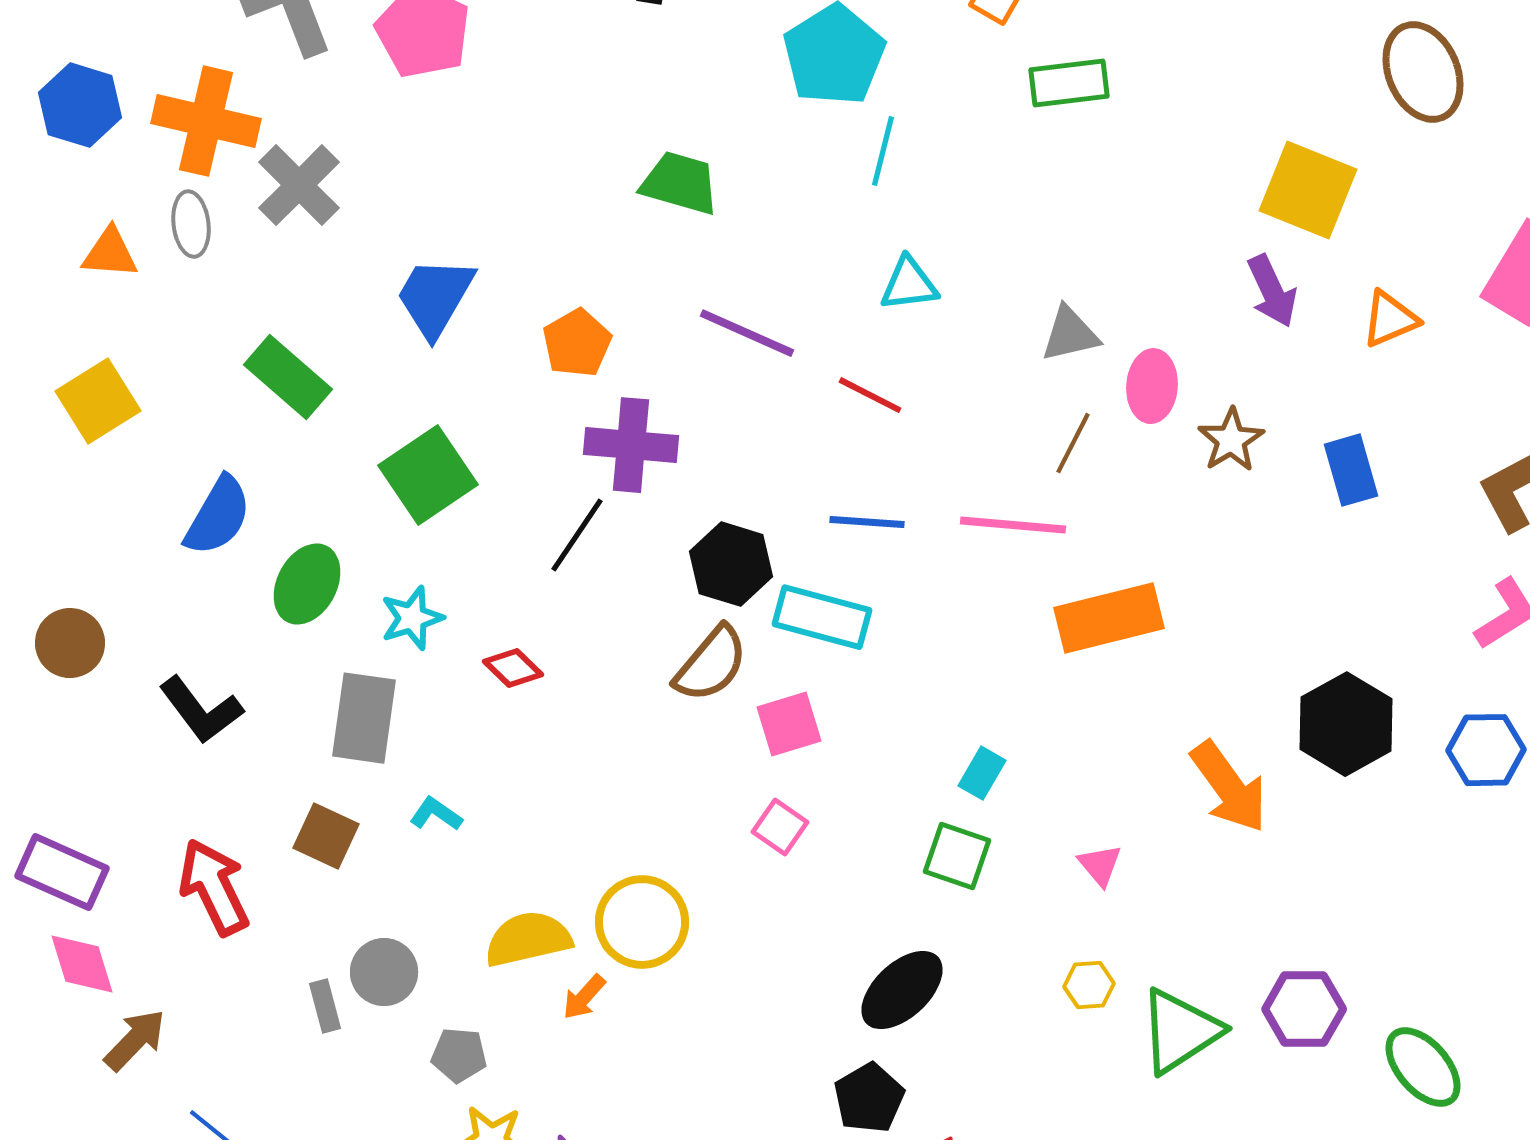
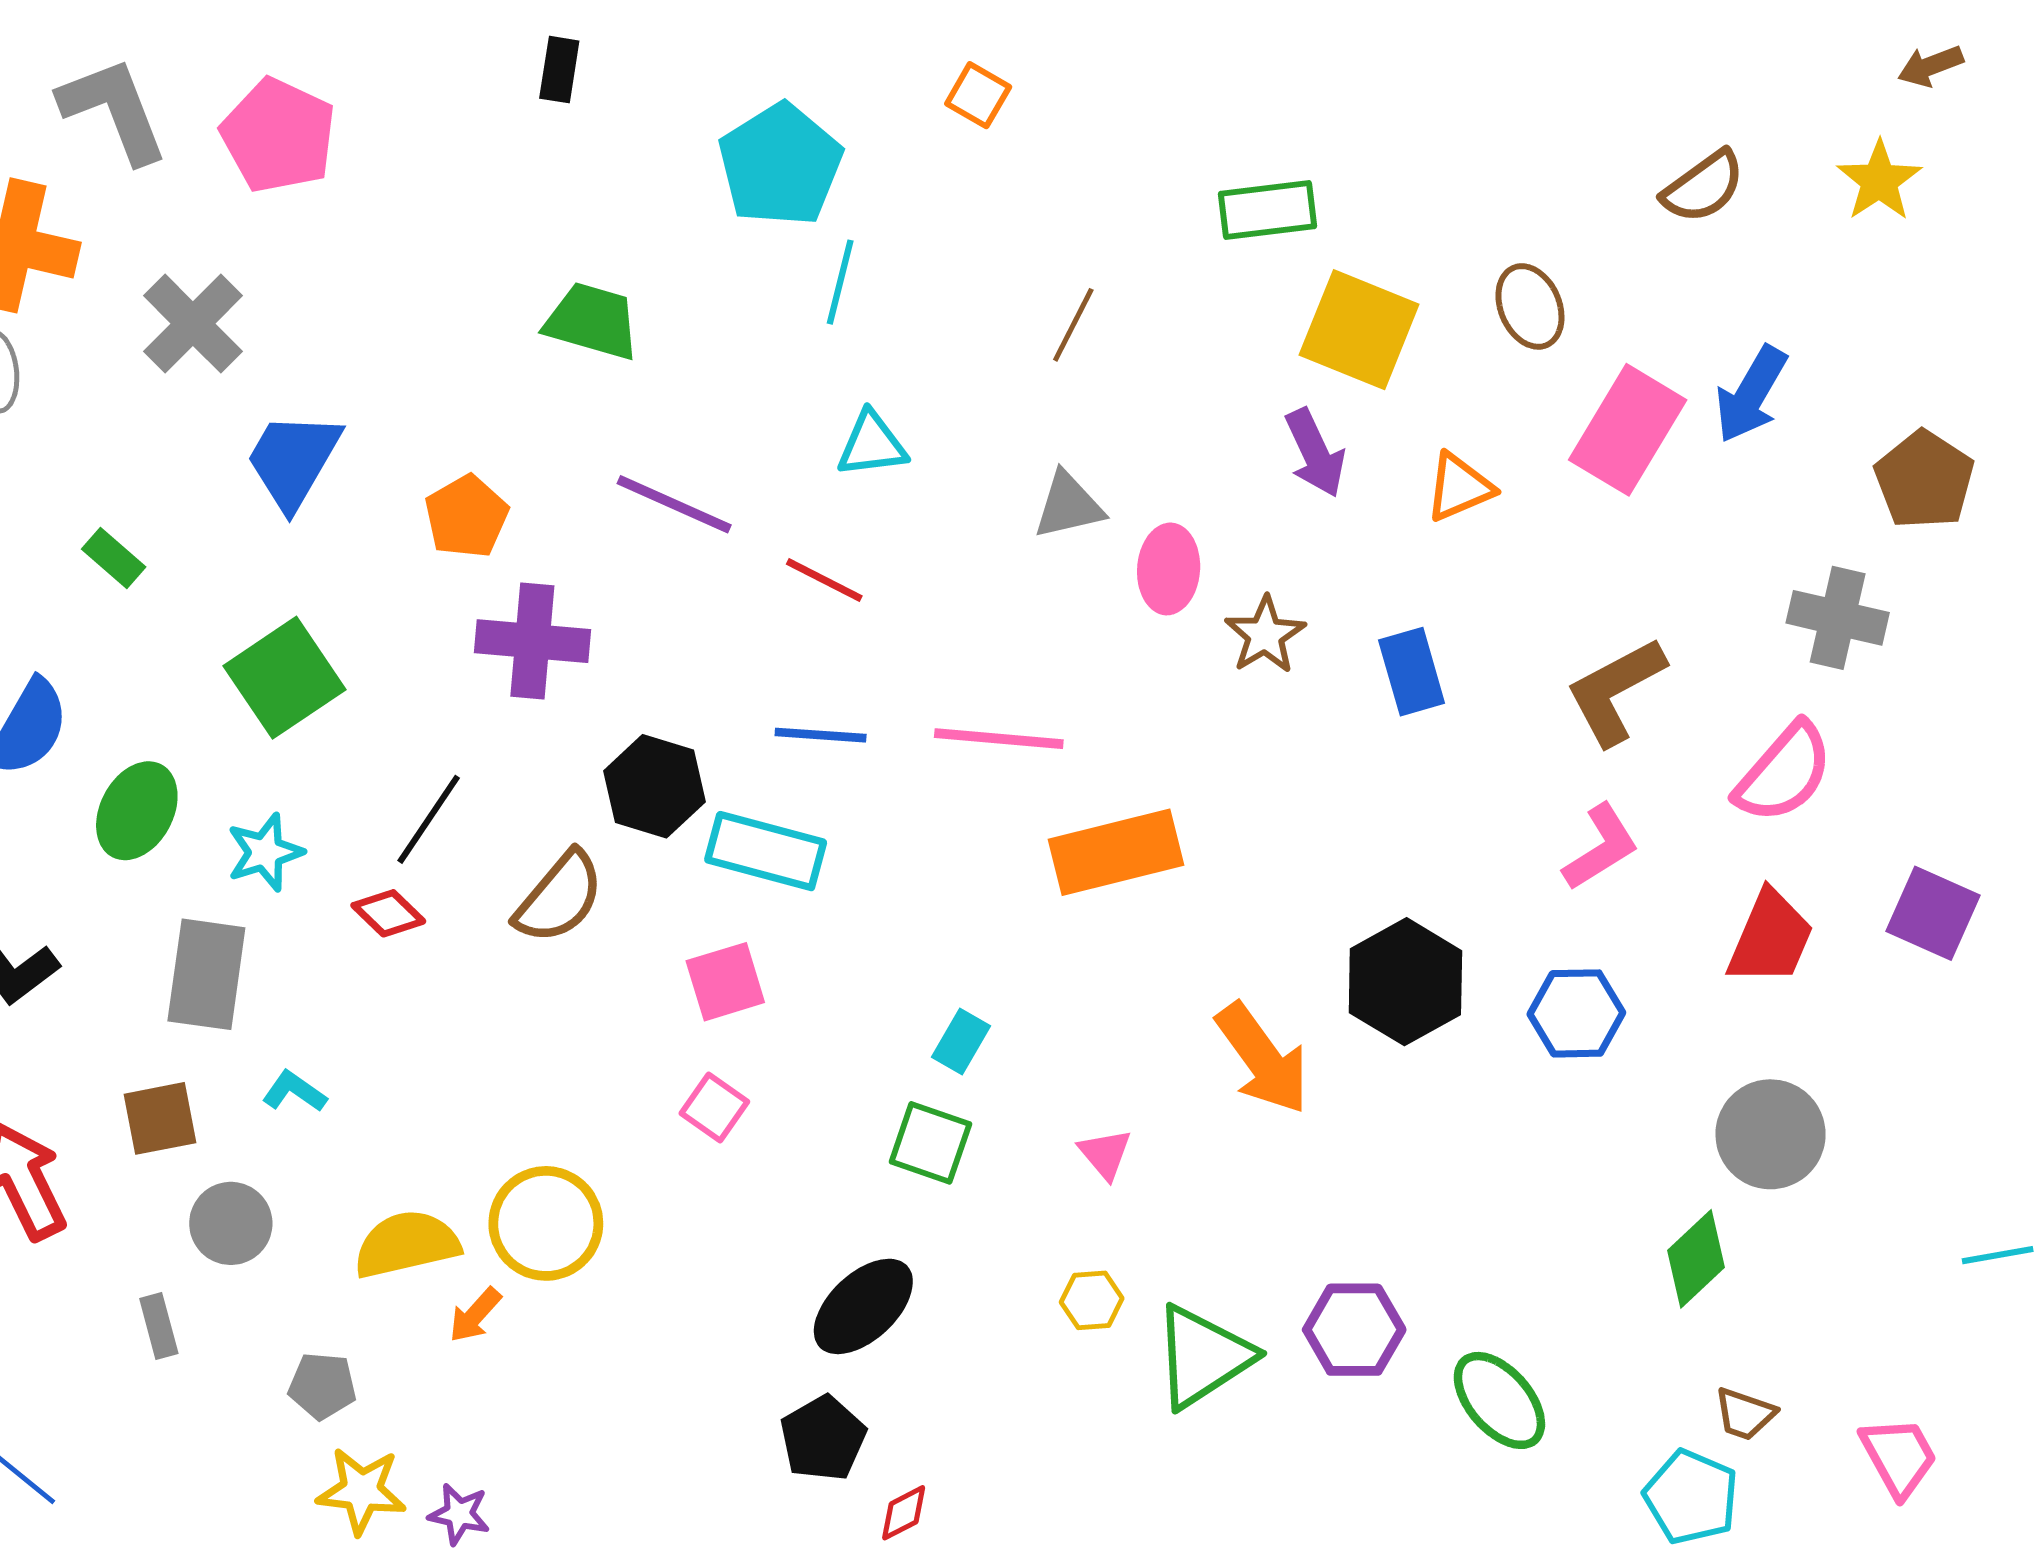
brown ellipse: (1423, 72) -> (1530, 306), moved, size x0.7
green rectangle: (1069, 83) -> (1267, 210), moved
gray cross: (299, 185) -> (193, 324), moved
green rectangle: (288, 377) -> (114, 558), size x0.6
brown line: (1073, 443) -> (1073, 325), moved
black line: (577, 535) -> (429, 819), moved
brown semicircle: (711, 664) -> (559, 897), moved
brown square: (326, 836) -> (160, 1118), turned -36
gray circle: (384, 972) -> (231, 1223), moved

